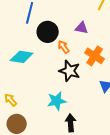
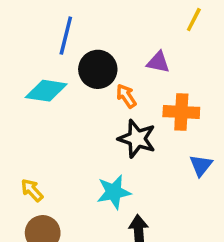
orange cross: (95, 56) -> (181, 112), turned -30
cyan diamond: (22, 57) -> (46, 91), moved

